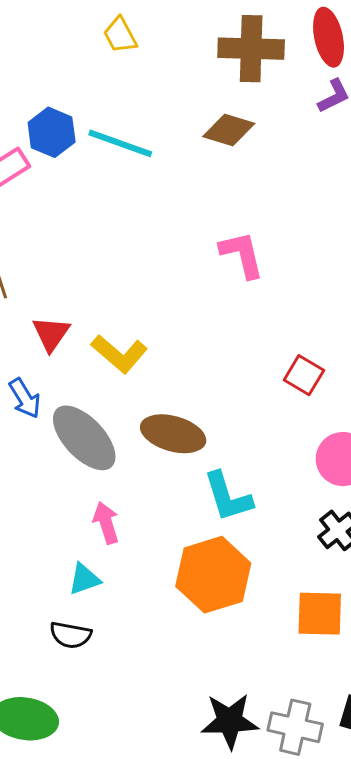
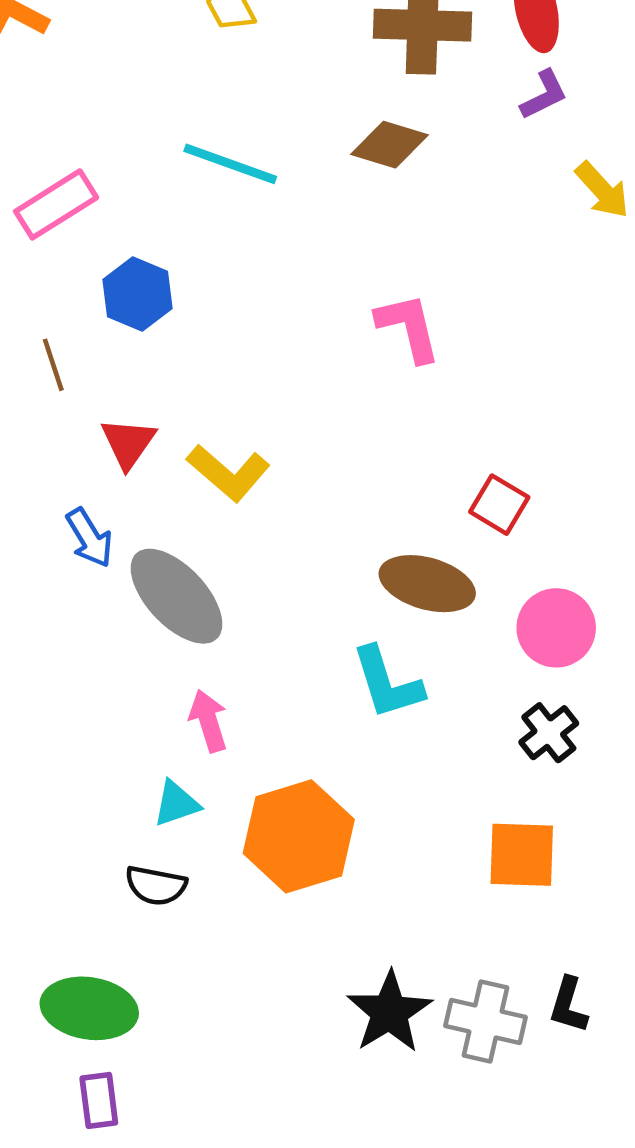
blue hexagon: (52, 132) -> (138, 294), moved
brown ellipse: (173, 434) -> (427, 584), moved
orange hexagon: (213, 575) -> (299, 836), moved
black star: (230, 721) -> (389, 1012), turned -30

